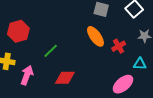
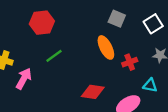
red hexagon: (18, 31) -> (42, 23), moved
red diamond: (65, 78) -> (93, 92), moved

